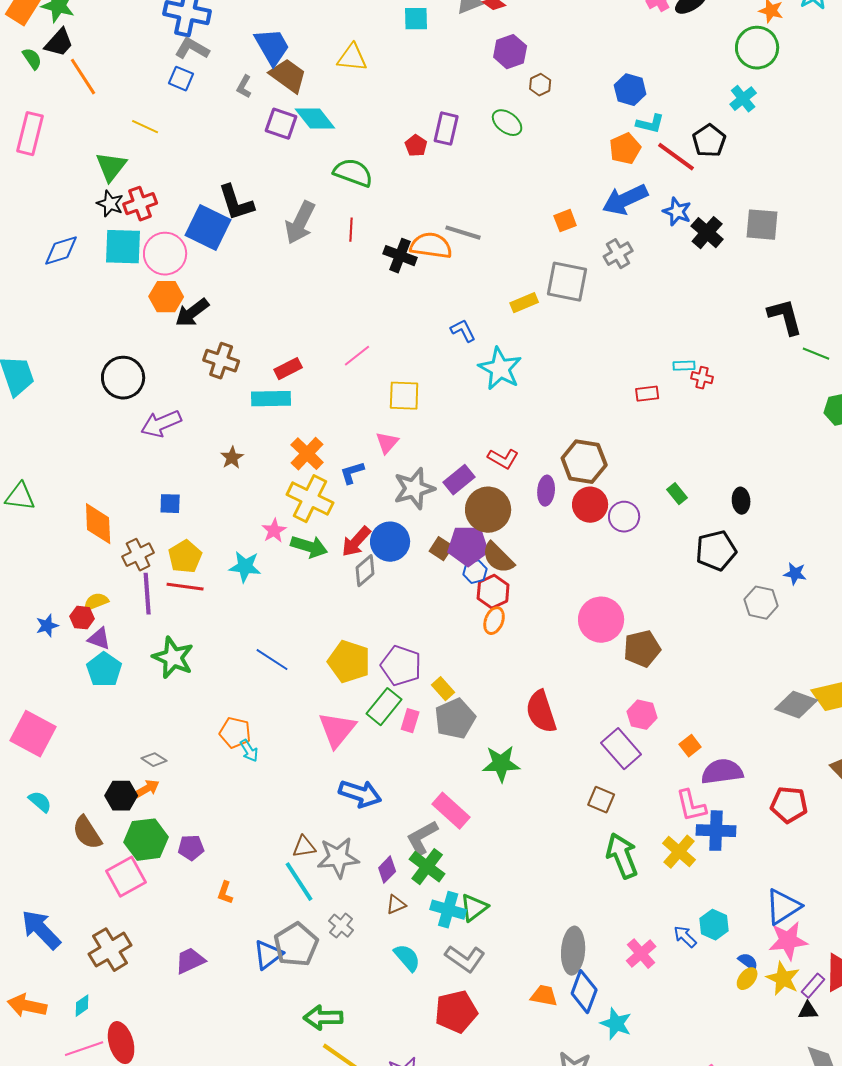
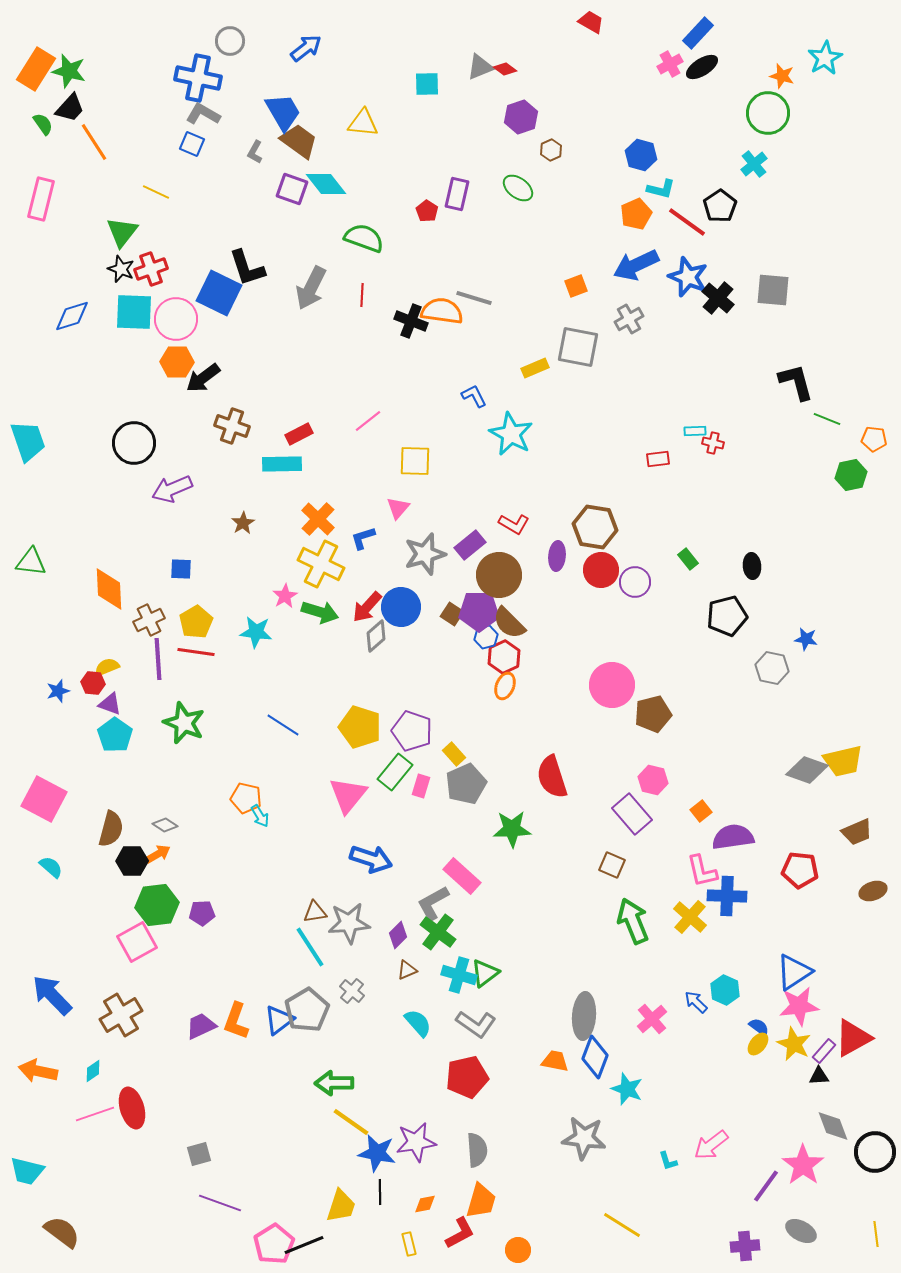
blue star: (677, 212) -> (688, 277), size x1.4
brown semicircle: (87, 833) -> (111, 829), moved, turned -132
orange L-shape: (225, 893) -> (236, 1021), moved, size x1.6

